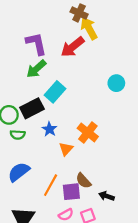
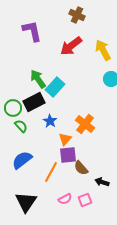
yellow arrow: (89, 28) -> (103, 50), moved
purple L-shape: (36, 44) -> (32, 31), moved
green arrow: (36, 69) -> (38, 79), moved, turned 96
green semicircle: (18, 135) -> (21, 126), turned -136
purple square: (71, 192) -> (68, 155), moved

